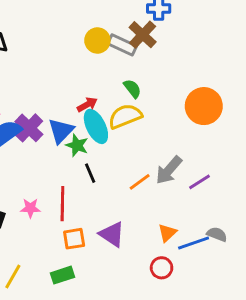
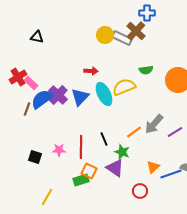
green semicircle: (132, 89) -> (146, 70), moved, turned 120
red arrow: (87, 105) -> (91, 71), moved, turned 32
green star: (77, 145) -> (122, 152), moved
black line: (90, 173) -> (104, 139), moved
orange square: (74, 239) -> (89, 171), turned 35
red circle: (162, 268) -> (140, 191), moved
green rectangle: (62, 275) -> (81, 180), moved

